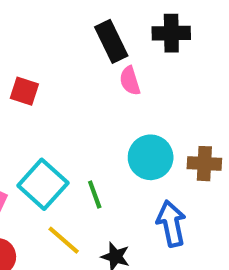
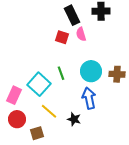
red square: (24, 91) -> (62, 37), moved
green line: (95, 195) -> (61, 73), moved
blue arrow: (171, 224) -> (89, 98), moved

